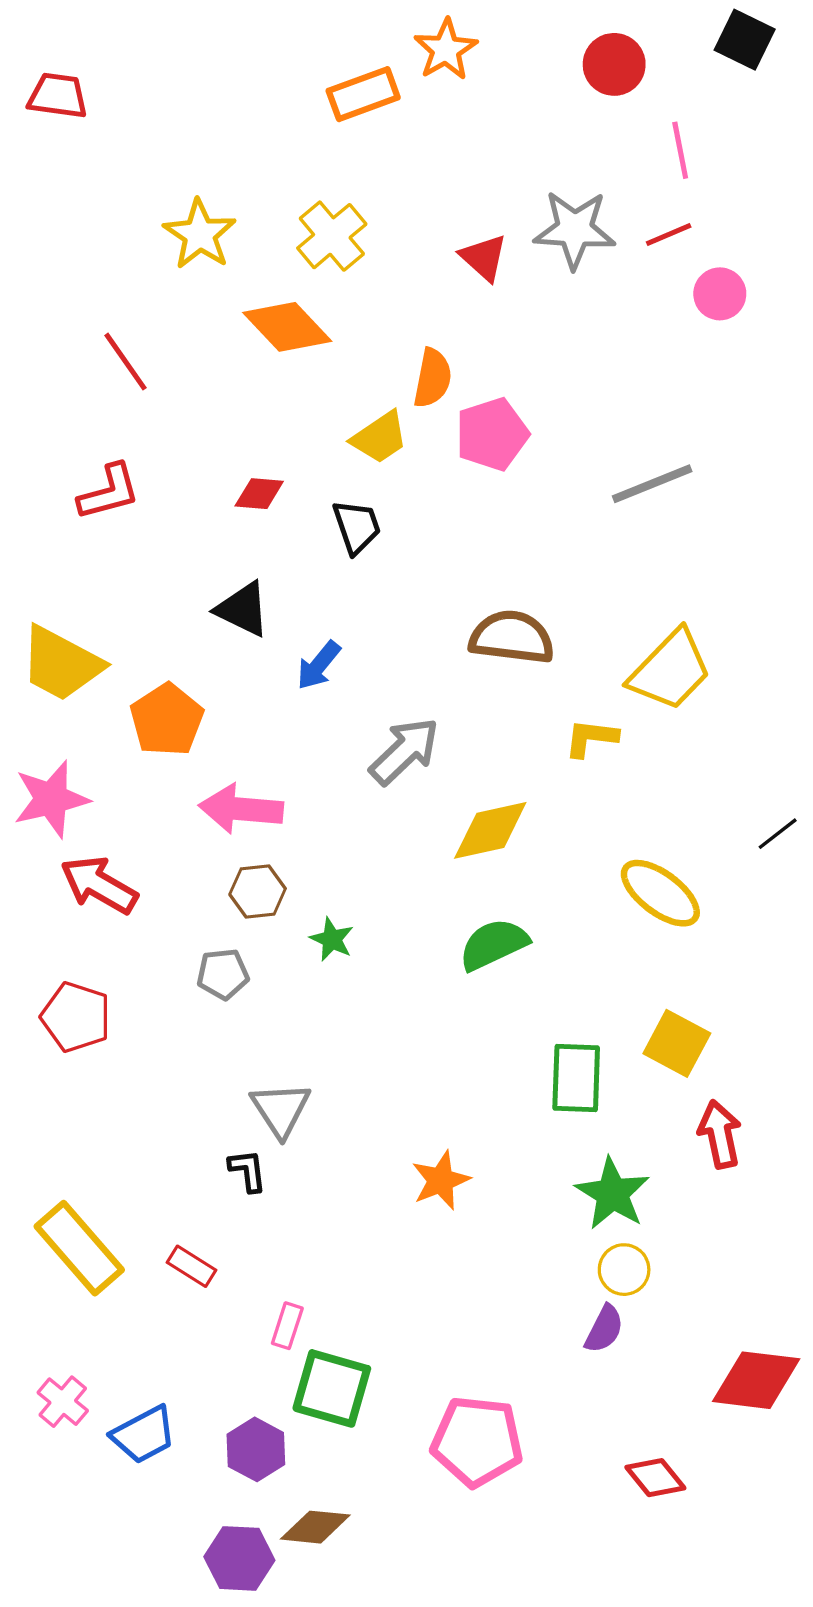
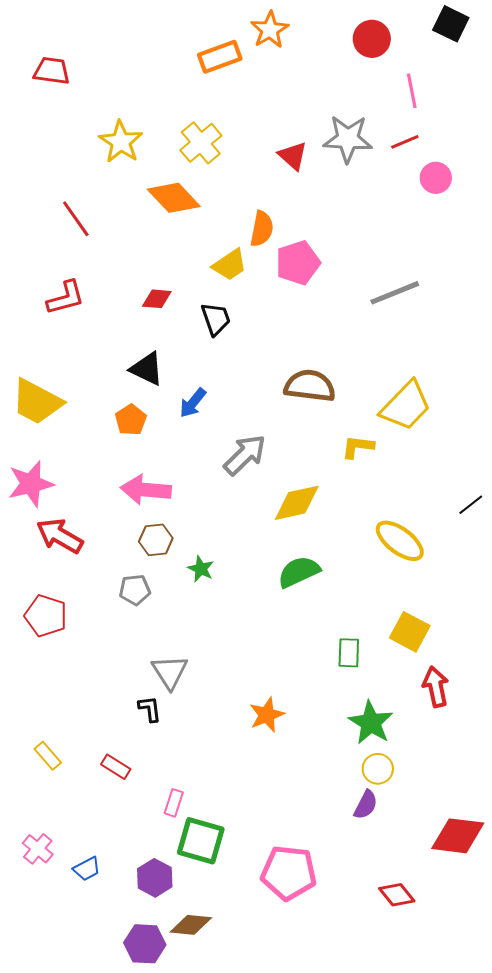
red trapezoid: (58, 96) -> (52, 71), moved
orange pentagon: (167, 720) -> (131, 420), moved, size x0.7
green rectangle: (576, 1078) -> (349, 653), size x0.7
yellow rectangle: (79, 1248) -> (48, 756), size x0.5
blue trapezoid: (144, 1435) -> (87, 869), size x0.7

